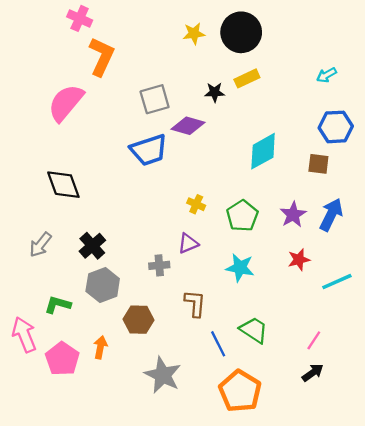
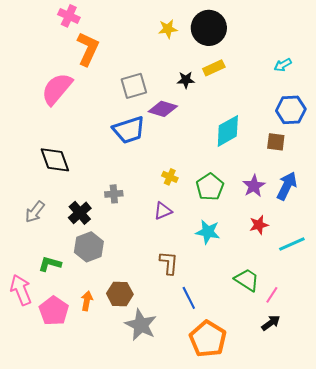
gray cross: (159, 265) -> (114, 194), moved
brown hexagon: (138, 320) -> (120, 294), moved
green trapezoid: (254, 330) -> (247, 280), moved

